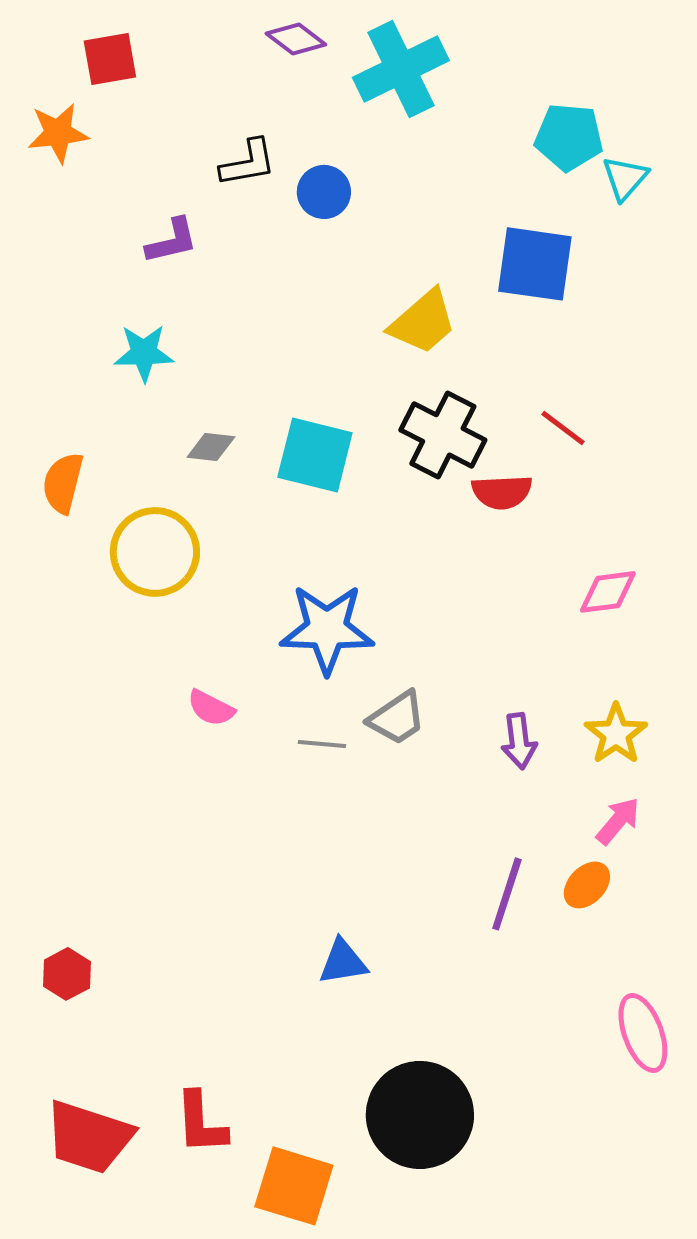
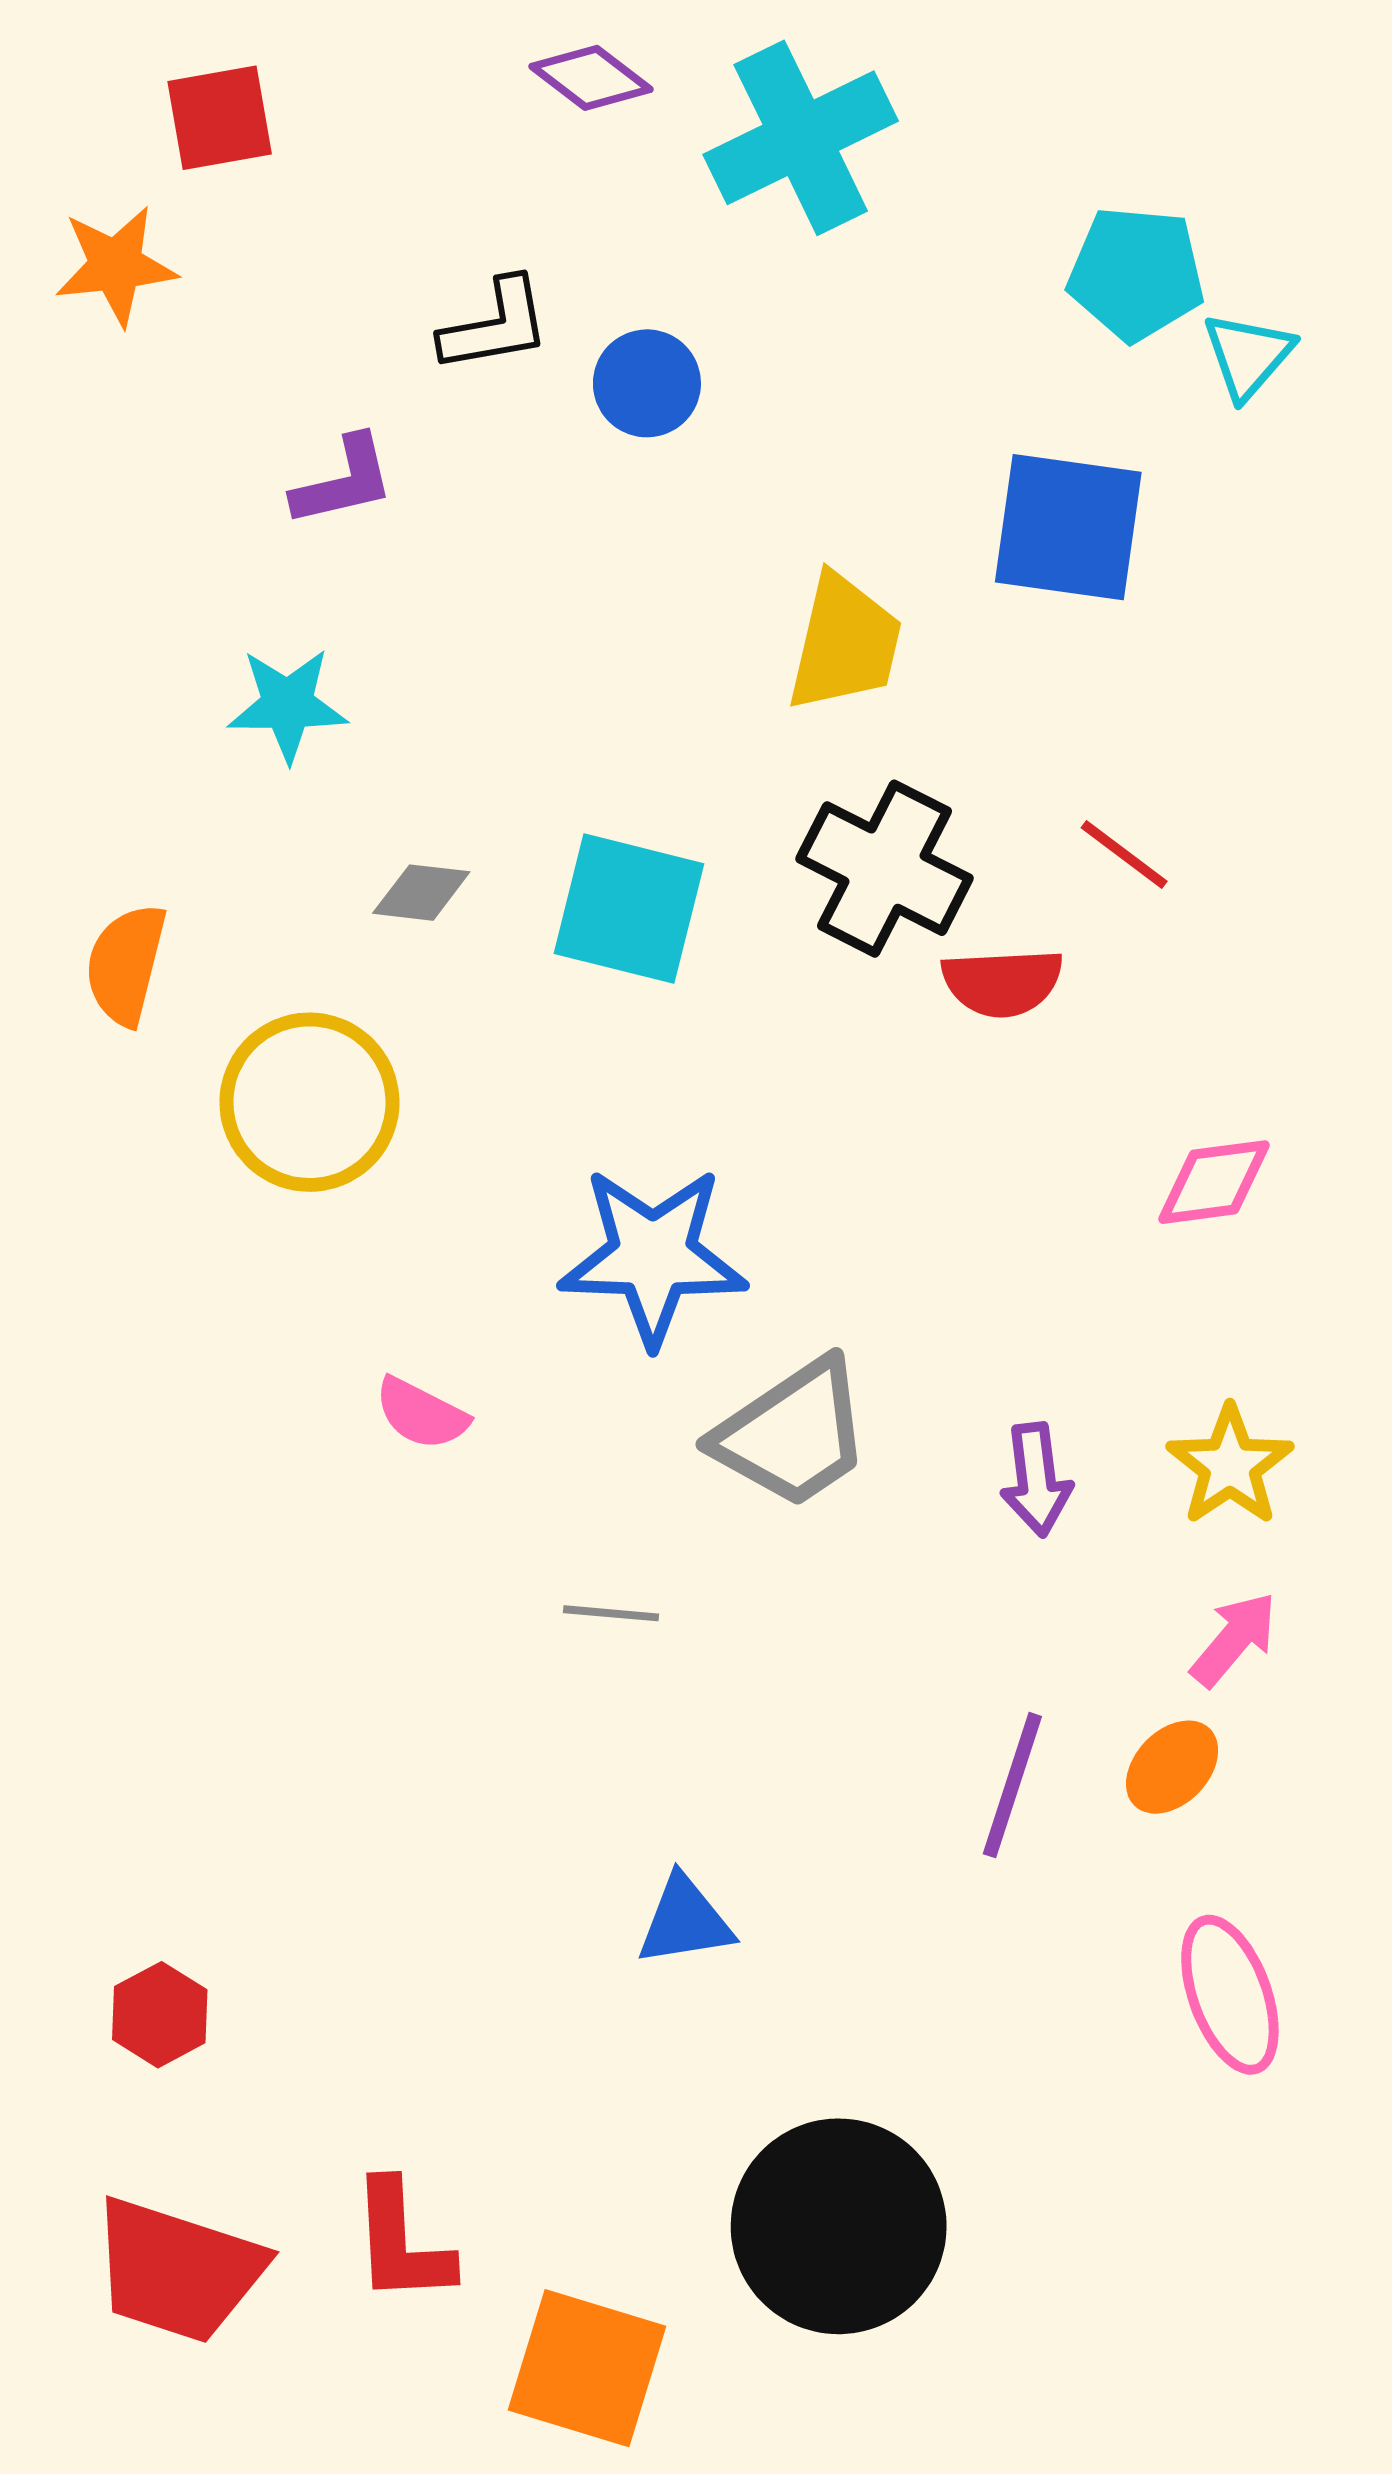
yellow trapezoid: (423, 322) -> (845, 643), turned -36
gray trapezoid: (397, 718) -> (793, 1434), size x1.4
gray line: (322, 744) -> (611, 1613), moved
red hexagon: (67, 974) -> (160, 2015), moved
pink ellipse: (643, 1033) -> (1230, 1995), moved

